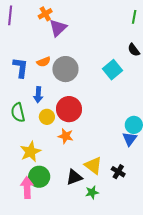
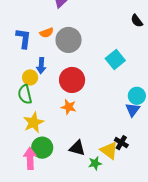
cyan square: (112, 70) -> (115, 60), moved
green semicircle: (18, 112) -> (25, 94), moved
yellow circle: (47, 117) -> (30, 77), moved
yellow triangle: (93, 165) -> (109, 150), moved
black triangle: (74, 177) -> (77, 148), turned 36

